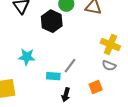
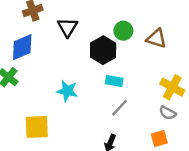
cyan rectangle: (53, 76) -> (114, 81), moved
orange square: (96, 87) -> (159, 138), moved

